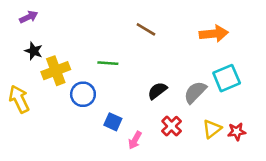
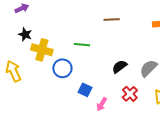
brown line: (146, 29) -> (112, 19), turned -35
yellow cross: (56, 71) -> (42, 50), turned 35

